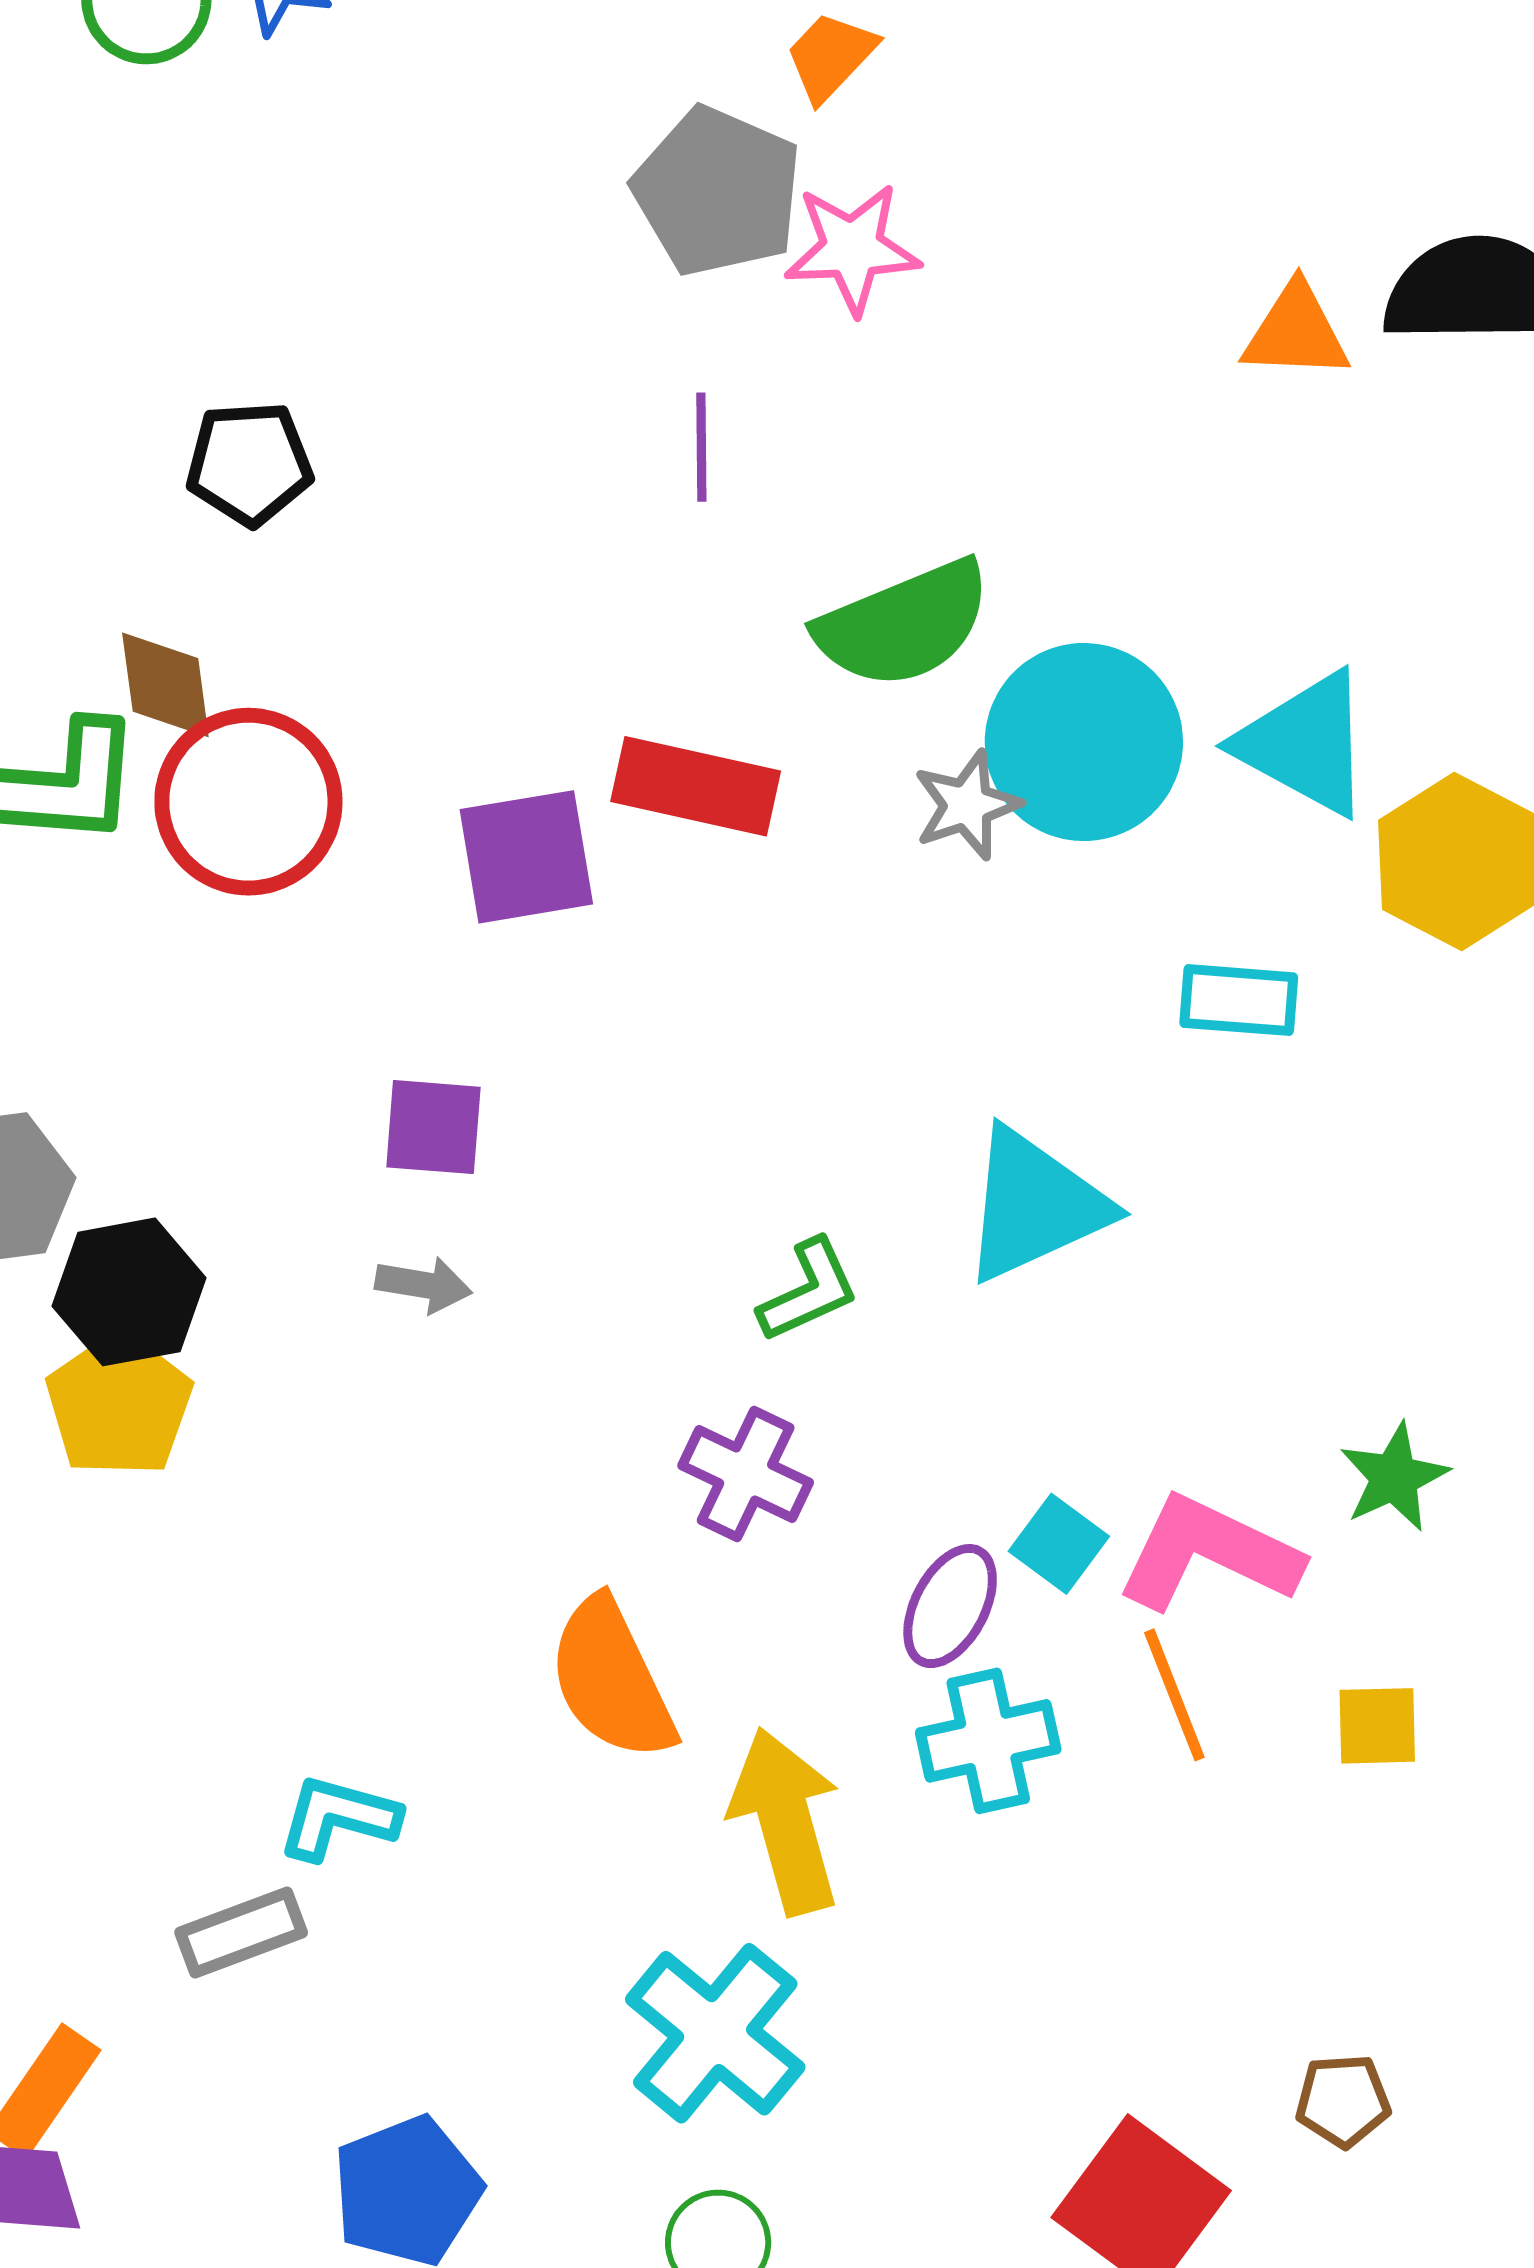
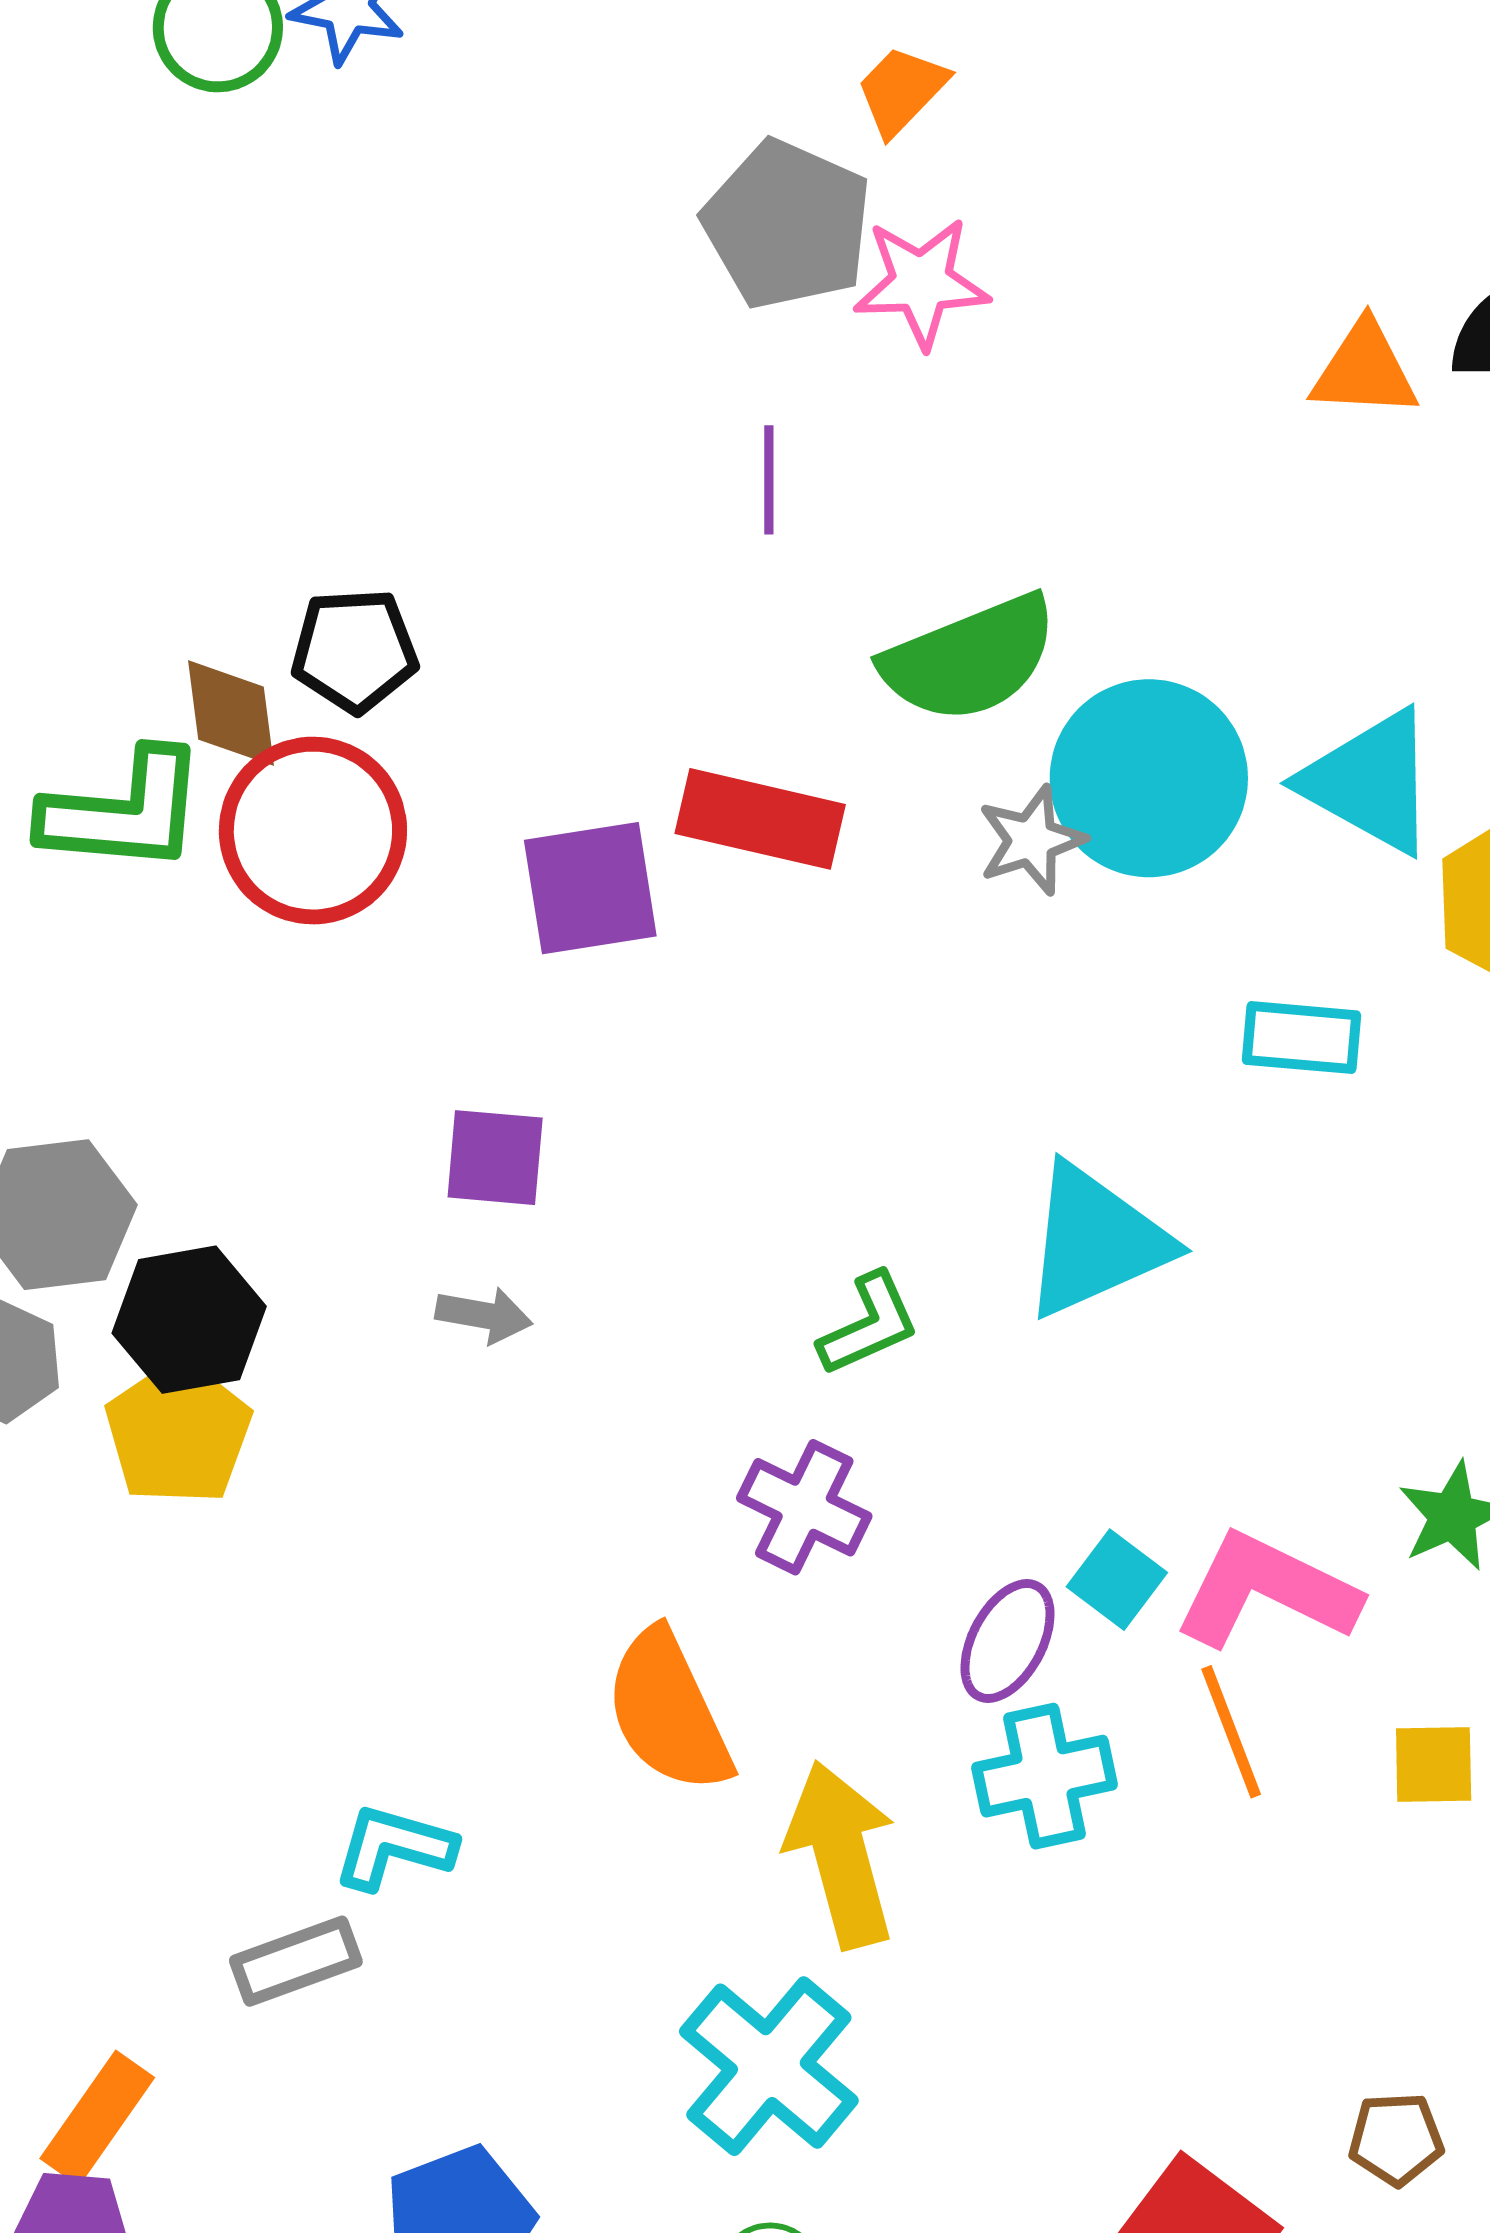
black pentagon: (249, 463) -> (354, 650), moved

